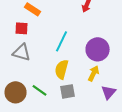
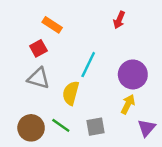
red square: (22, 28) -> (38, 48), turned -32
yellow semicircle: (62, 69) -> (71, 93), moved

